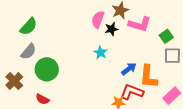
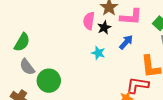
gray semicircle: (28, 52) -> (27, 67), turned 114
blue arrow: (129, 69) -> (126, 42), moved

